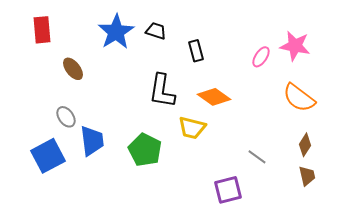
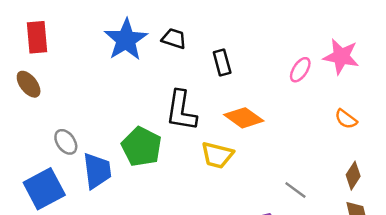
brown ellipse: (73, 69) -> (29, 84), moved
orange semicircle: (299, 98) -> (346, 119), size x0.6
green pentagon: (145, 150) -> (142, 147), moved

